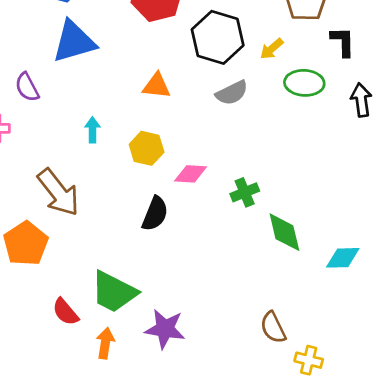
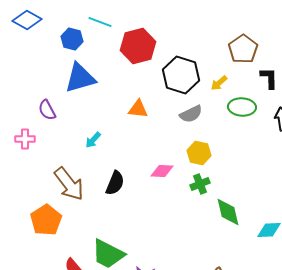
cyan arrow: (92, 130) -> (93, 140), turned -138
yellow hexagon: (147, 148) -> (199, 153), moved
black semicircle: (155, 214) -> (115, 183), moved

